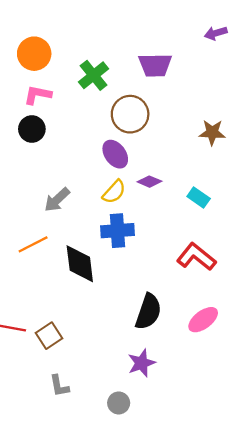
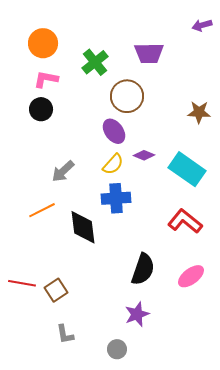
cyan rectangle: (199, 198) -> (187, 169), size x1.8

